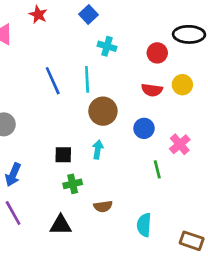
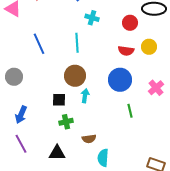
blue line: (53, 81) -> (39, 44), moved
brown circle: (103, 111) -> (75, 76), moved
blue circle: (144, 128) -> (120, 80), size x1.5
pink cross: (180, 144) -> (156, 88), moved
cyan semicircle: (144, 225) -> (103, 158), moved

